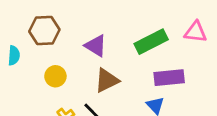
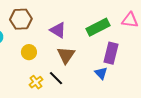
purple rectangle: (169, 78) -> (111, 53), turned -70
brown triangle: (107, 80) -> (66, 55), turned -30

